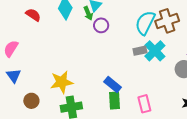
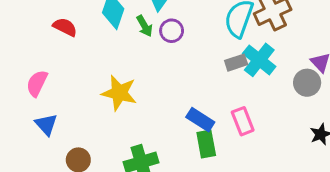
green arrow: (88, 13) -> (145, 26), moved
yellow star: (62, 82) -> (119, 93), moved, turned 30
pink rectangle: (144, 104) -> (243, 121), moved

